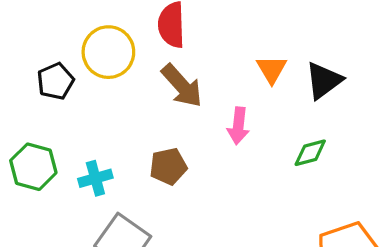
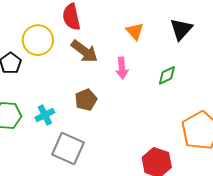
black triangle: (324, 81) -> (181, 29), moved

